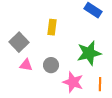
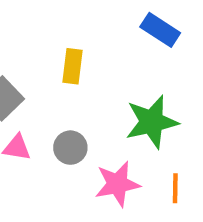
pink star: (73, 82) -> (117, 184), turned -30

